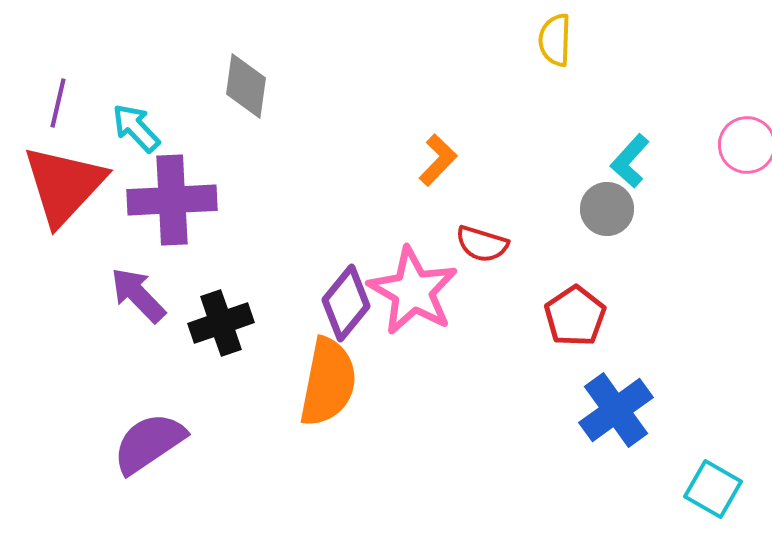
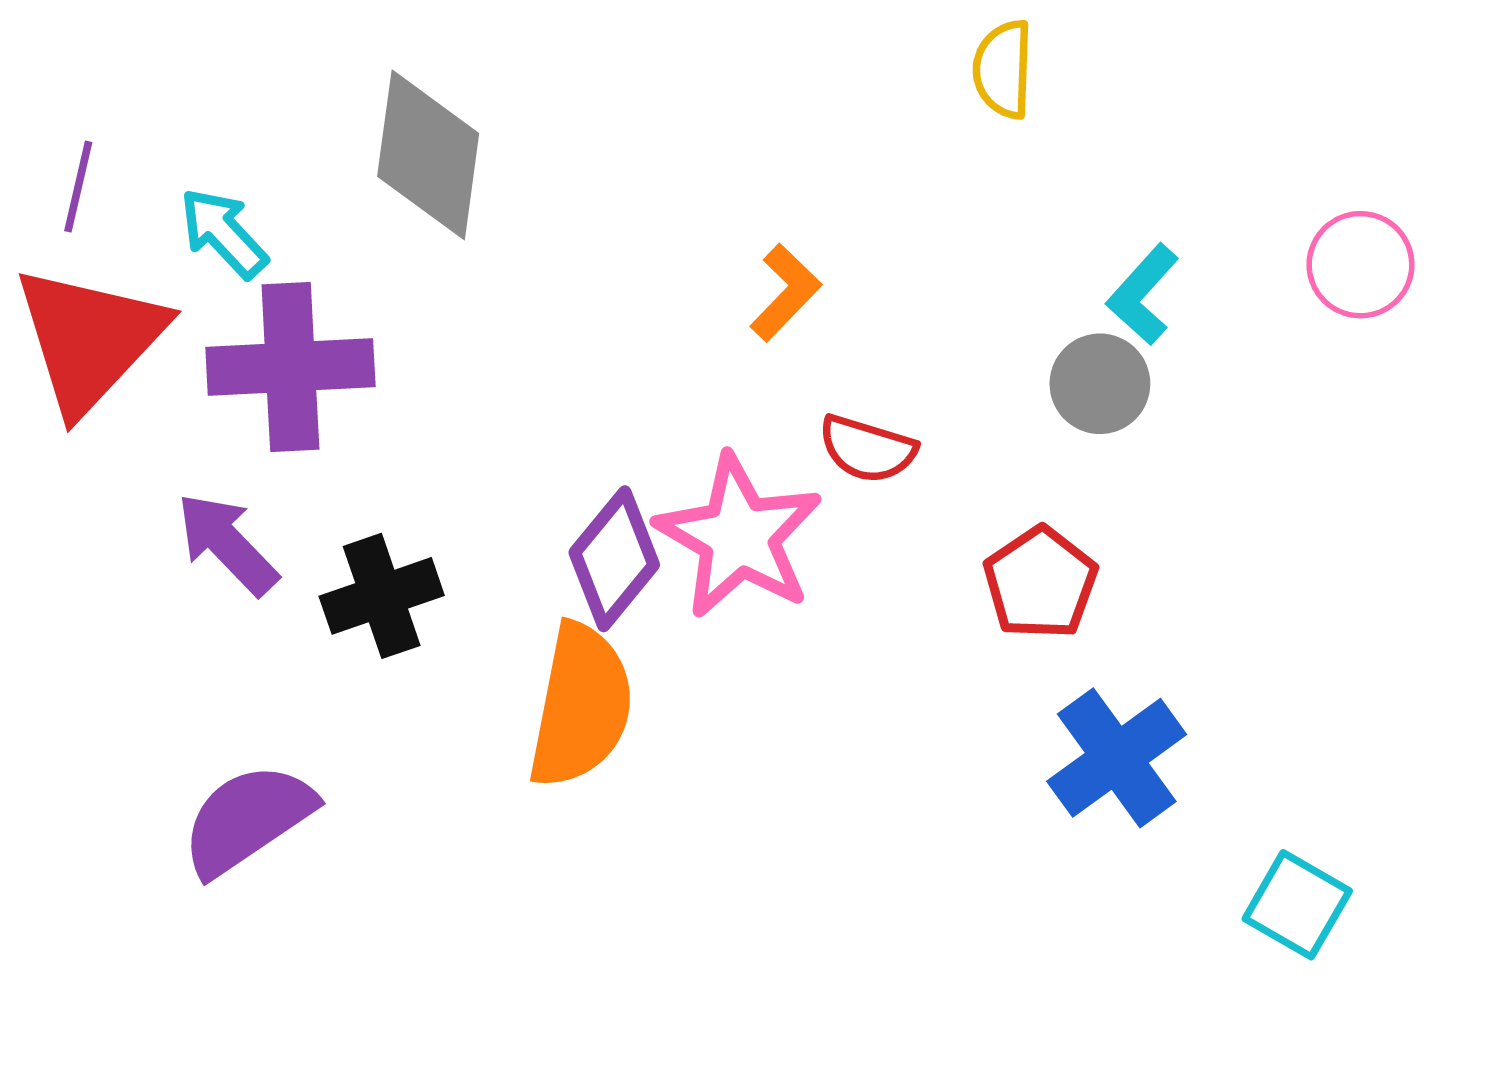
gray diamond: (246, 86) -> (428, 155), size x1.4

